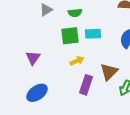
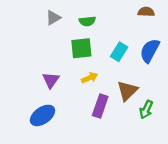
cyan rectangle: (93, 34) -> (119, 52), moved, turned -56
purple triangle: (33, 58) -> (51, 80), moved

